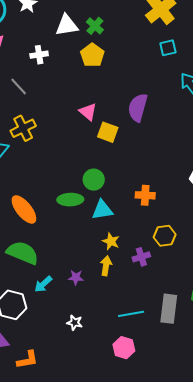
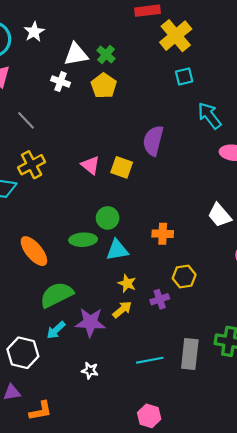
white cross: (39, 55) -> (61, 82), moved, turned 30
pink triangle: (88, 112) -> (90, 165), moved
green semicircle: (23, 253) -> (57, 295), moved, turned -48
yellow arrow: (106, 266) -> (122, 309), turned 42
purple star: (76, 277) -> (90, 322), size x1.8
pink hexagon: (124, 348) -> (149, 416), moved

